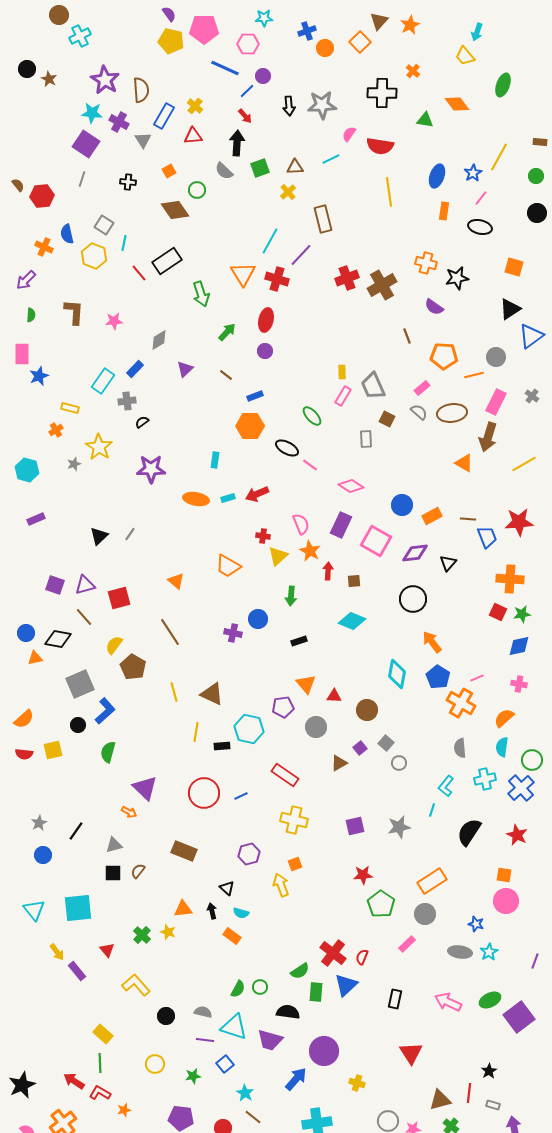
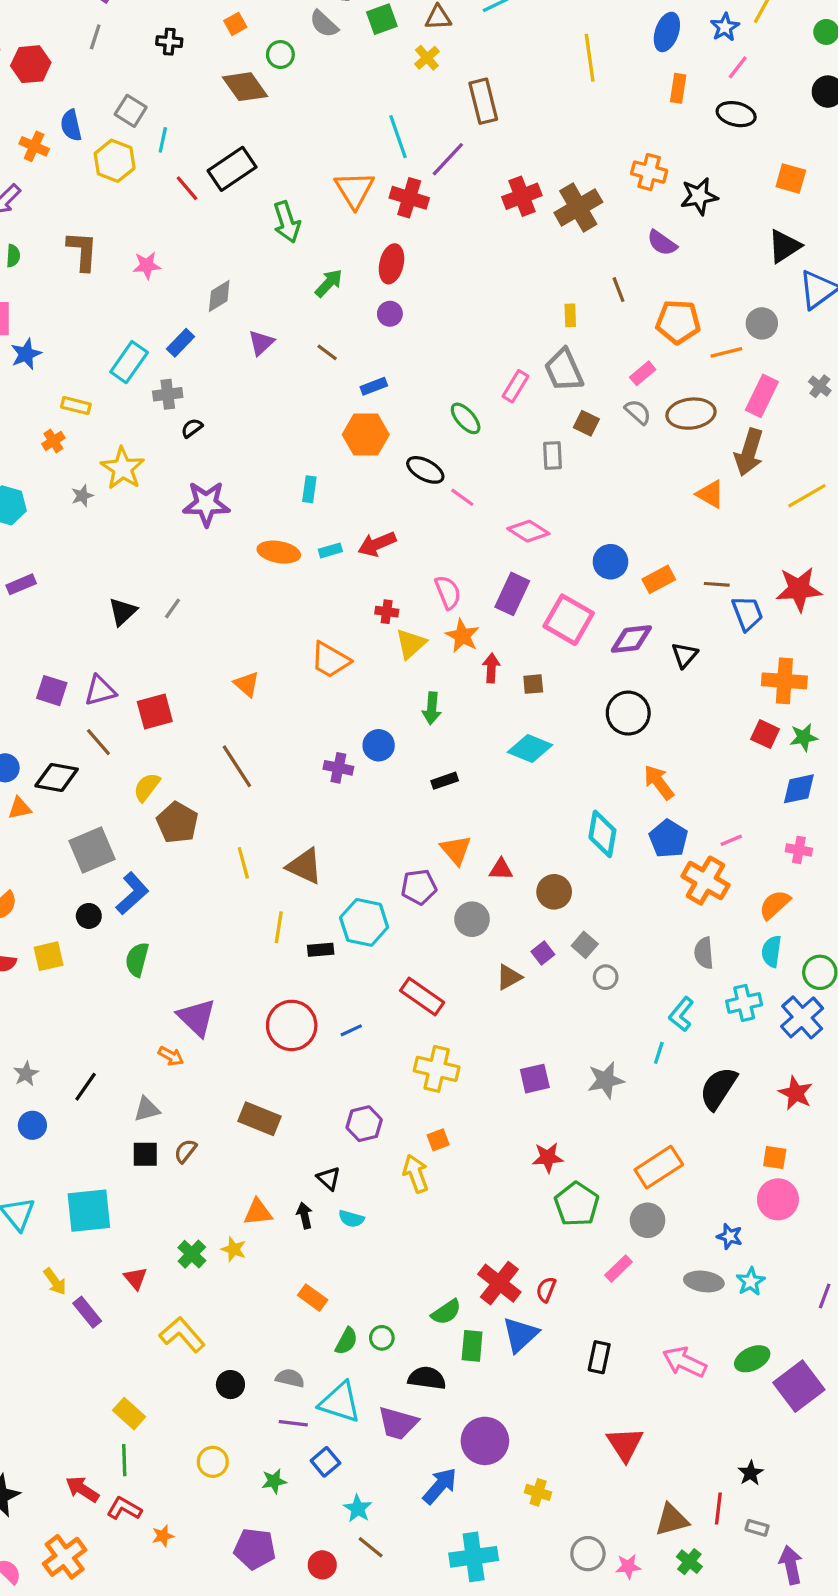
cyan line: (270, 241) -> (398, 137), turned -48
yellow rectangle: (342, 372) -> (570, 315), moved
orange rectangle: (232, 936) -> (313, 1298), moved

